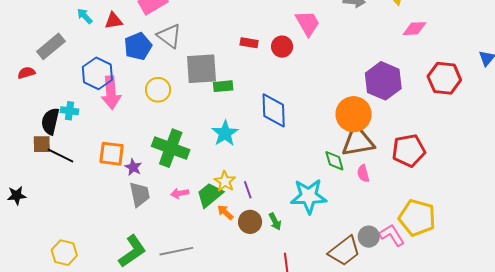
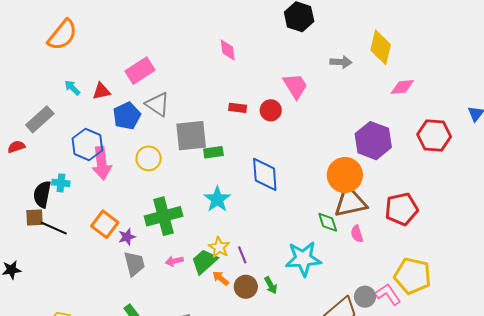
green cross: (171, 148) -> (164, 216), turned -33
orange square: (112, 154) -> (105, 224), turned 32
purple star: (133, 167) -> (127, 237), turned 30

